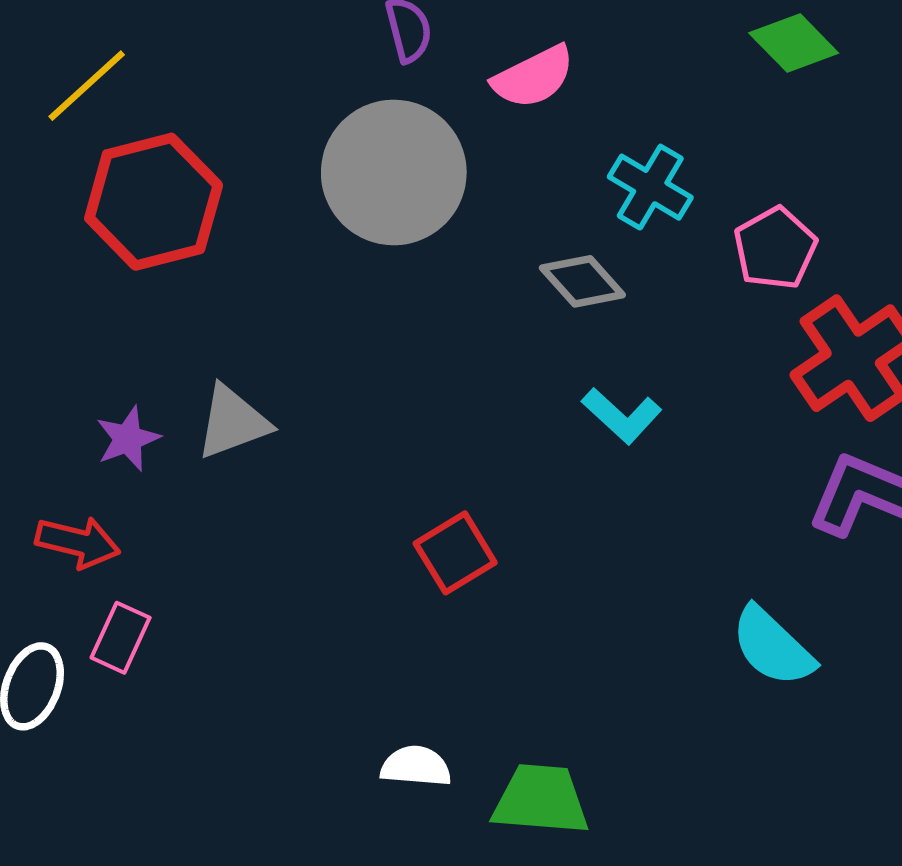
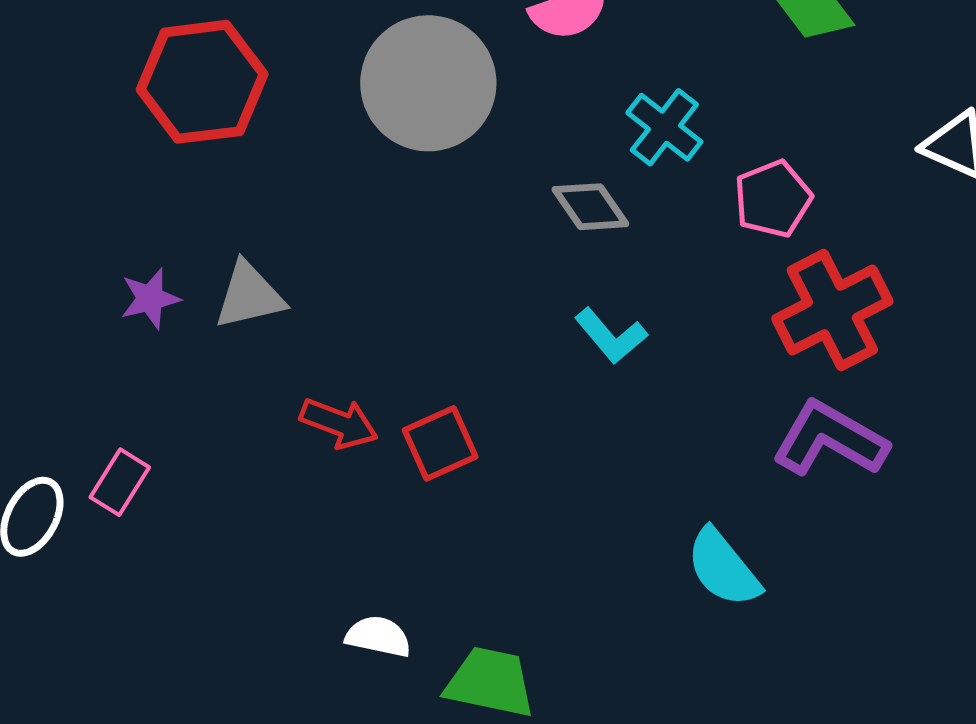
red arrow: (78, 542) -> (339, 423), moved

